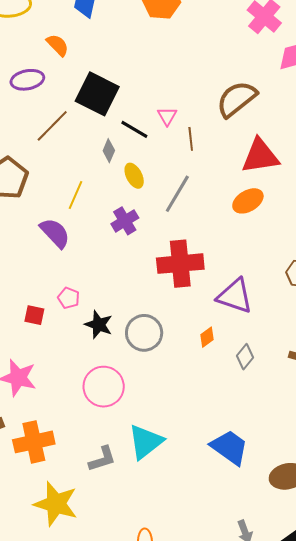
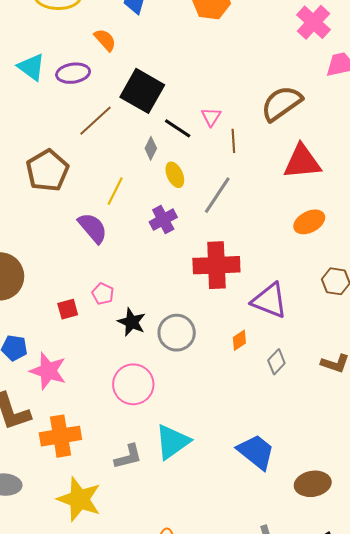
orange ellipse: (248, 201) -> (309, 222), moved
red square: (34, 315) -> (68, 309), turned -30

